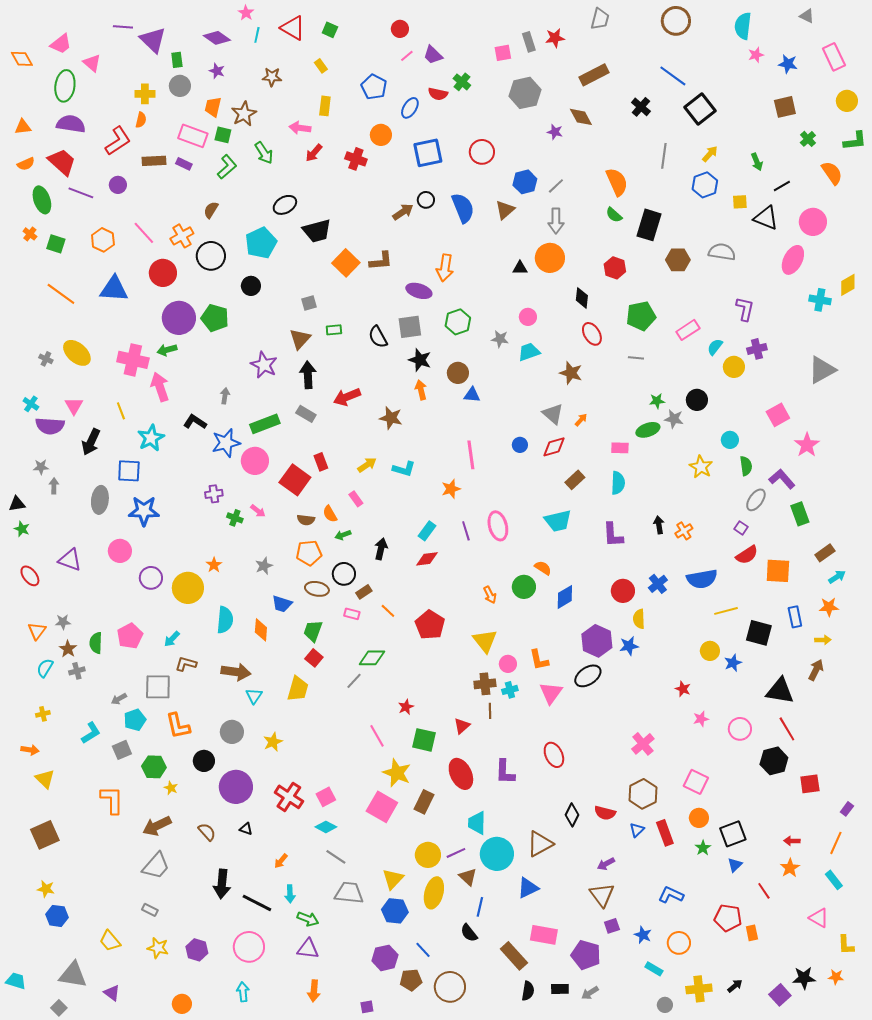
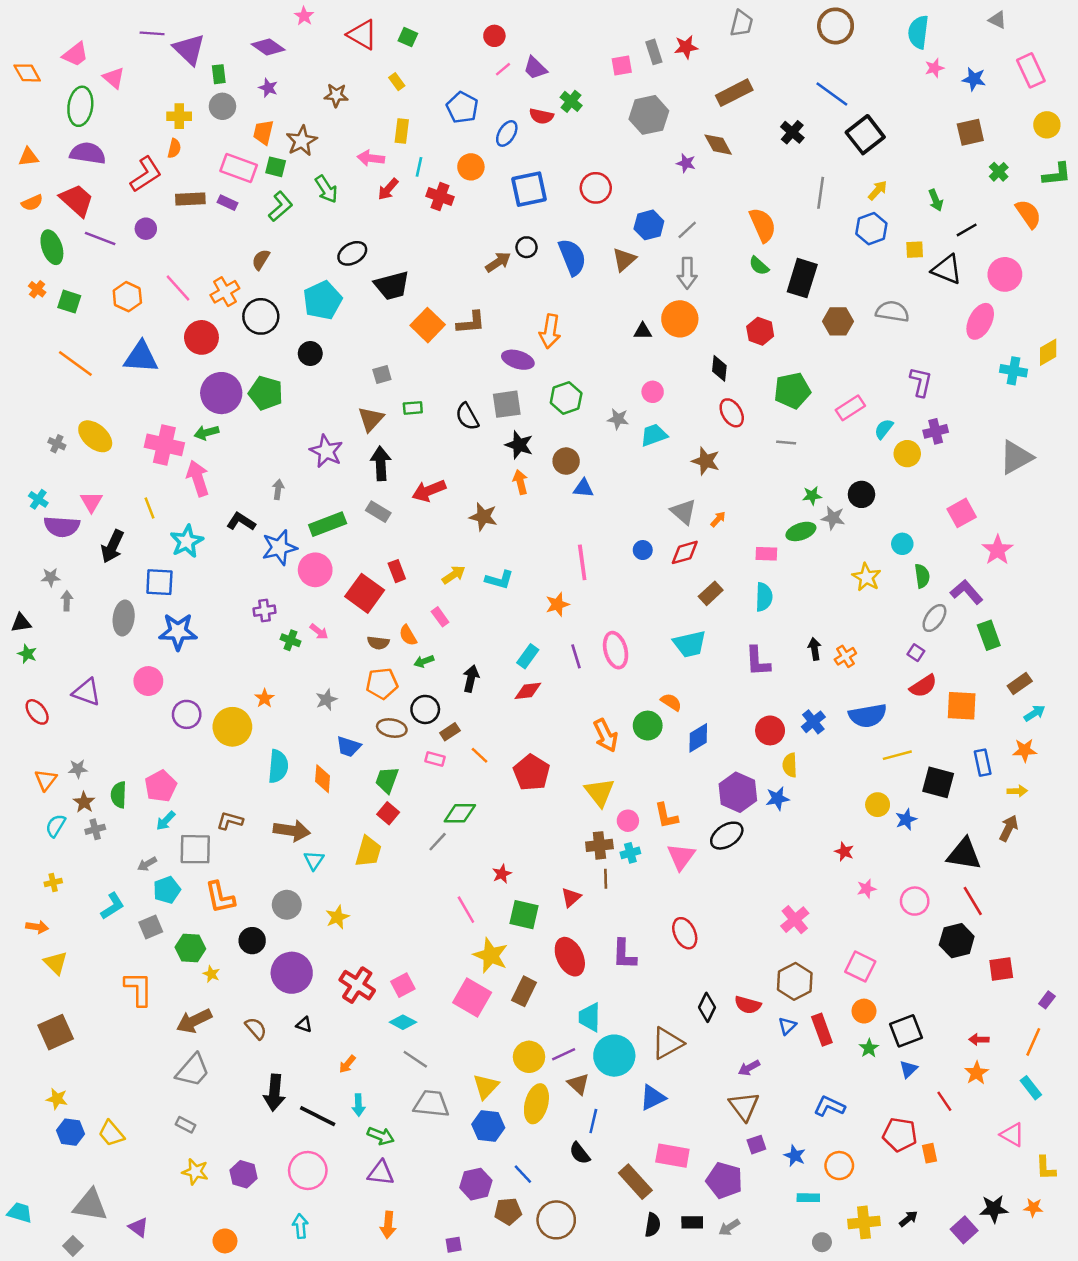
cyan line: (257, 35) -> (419, 167), moved
orange arrow: (490, 595) -> (606, 735), size x1.5
cyan arrow: (172, 639) -> (166, 821), moved
yellow trapezoid: (110, 941) -> (111, 1133), moved
cyan rectangle: (654, 969) -> (808, 1198), turned -30

